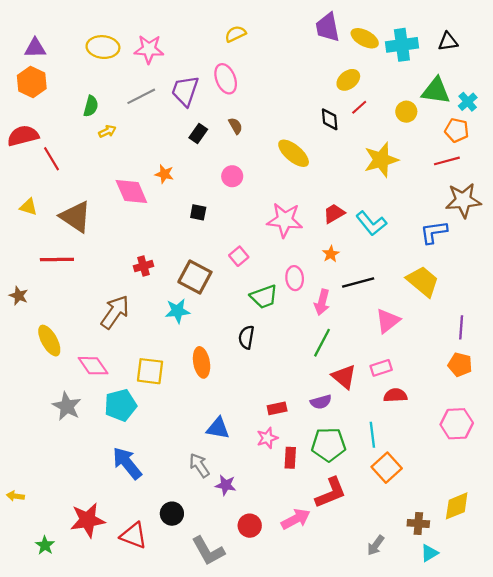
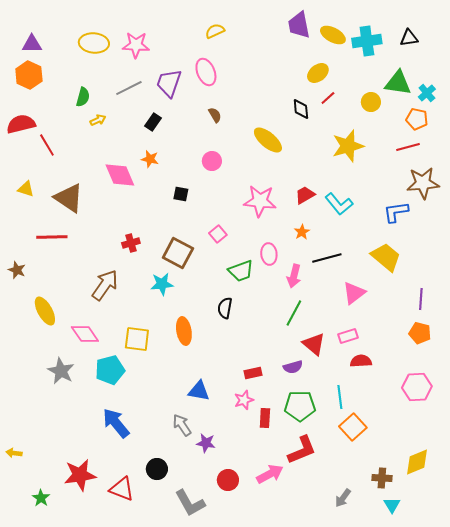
black rectangle: (198, 134) -> (153, 122), moved
cyan triangle: (429, 553) -> (392, 505), turned -30

